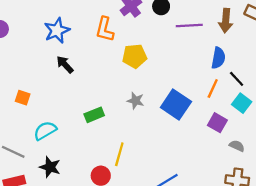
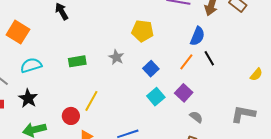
yellow pentagon: (135, 56) -> (143, 31), moved
orange square: (23, 98) -> (18, 32), size x1.6
cyan square: (242, 103) -> (156, 97), moved
blue square: (176, 104) -> (151, 69), size x0.6

